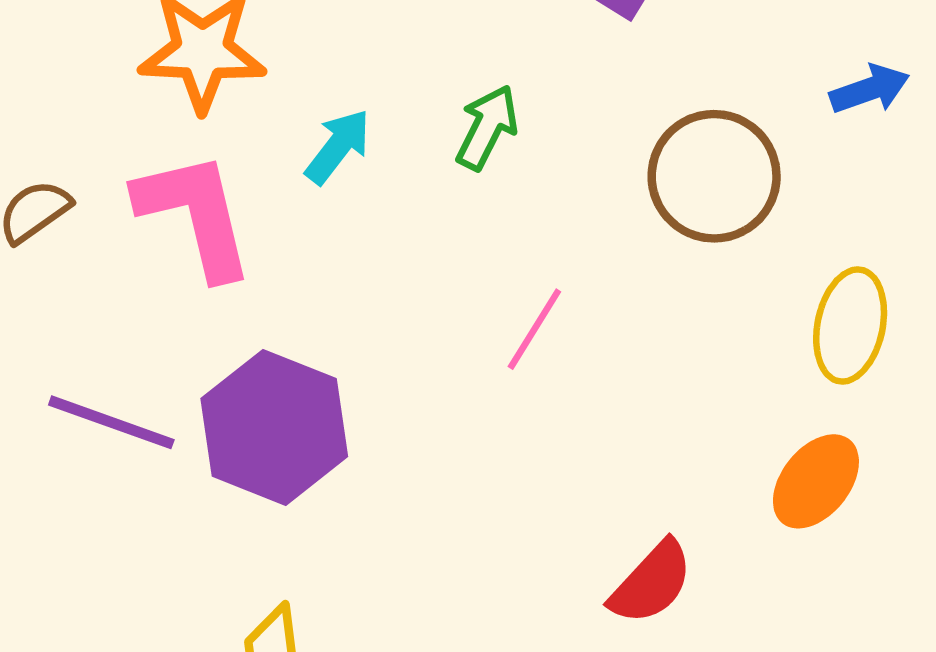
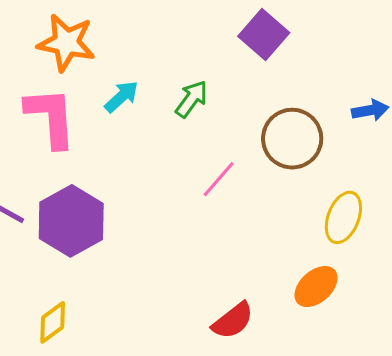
pink line: (534, 329) -> (219, 179), moved

